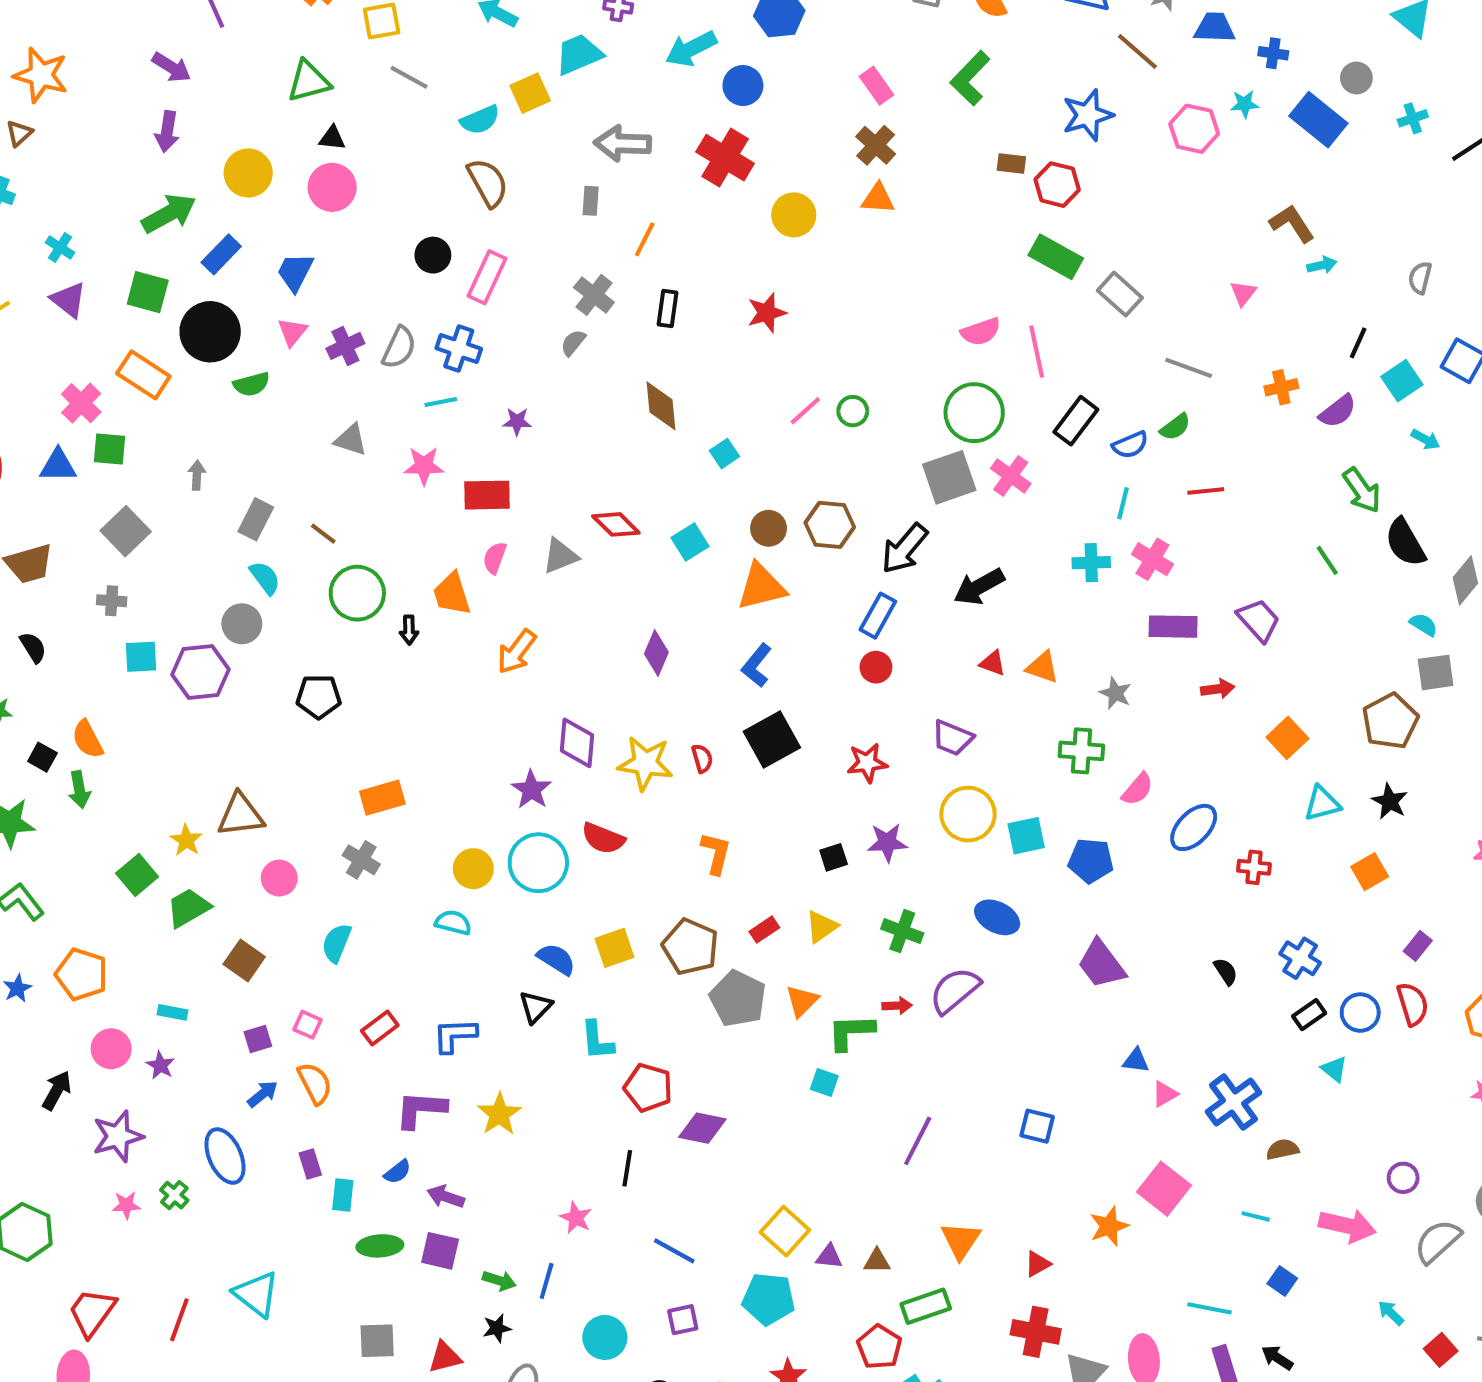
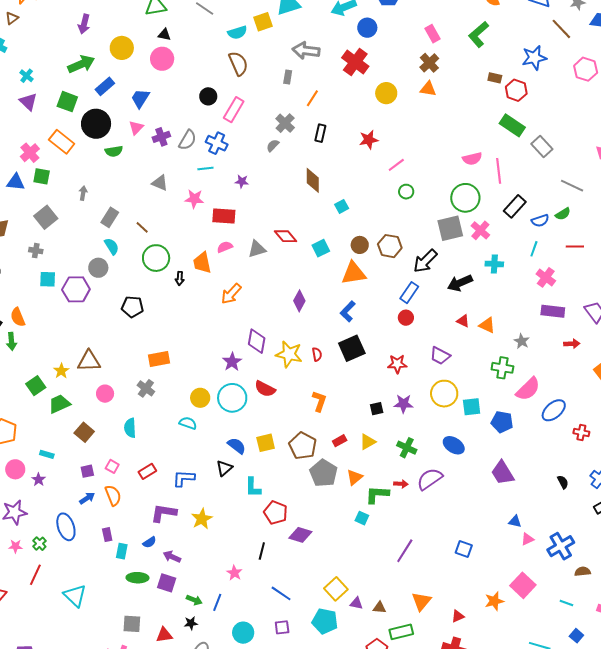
pink line: (805, 411) -> (396, 165), moved
pink semicircle: (495, 558) -> (225, 247), turned 42
cyan cross: (1091, 563) -> (494, 264), moved
pink semicircle: (1138, 789) -> (528, 389), size x1.5
cyan semicircle: (337, 943) -> (130, 428), turned -30
red line: (179, 1320) -> (35, 575), moved

